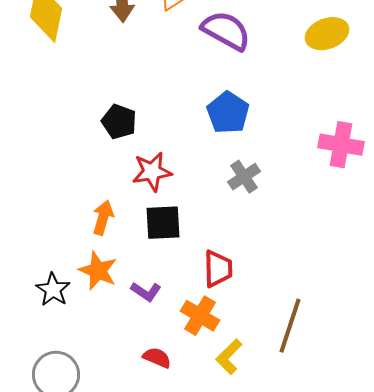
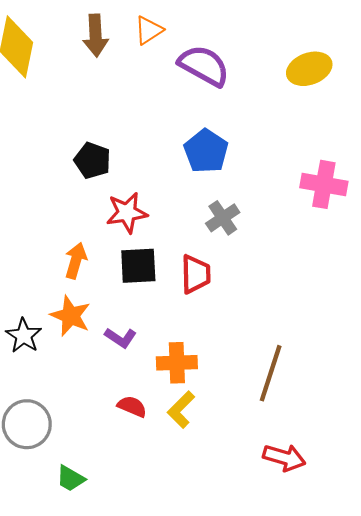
red trapezoid: (218, 269) -> (196, 274), moved
orange cross: (200, 316) -> (177, 363), turned -33
yellow L-shape: (229, 357) -> (181, 410), moved

